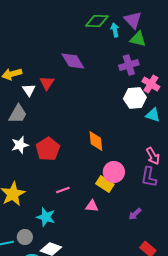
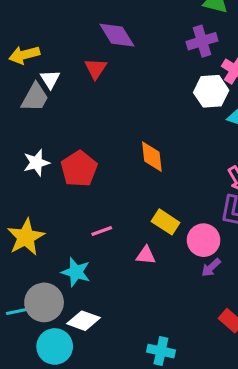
red triangle: (47, 83) -> (96, 69), moved
gray trapezoid: (18, 114) -> (35, 97), moved
pink circle: (114, 172) -> (204, 240), moved
gray circle: (25, 237) -> (44, 302), size x1.6

